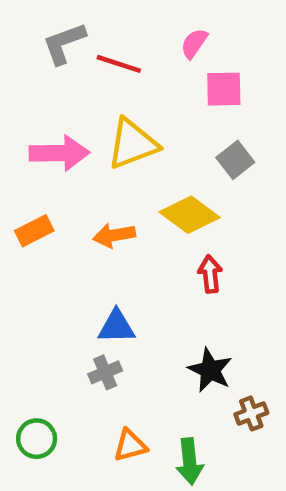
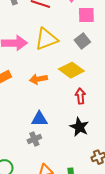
gray square: (235, 160) -> (82, 41), moved
black star: (210, 370) -> (79, 127), moved

